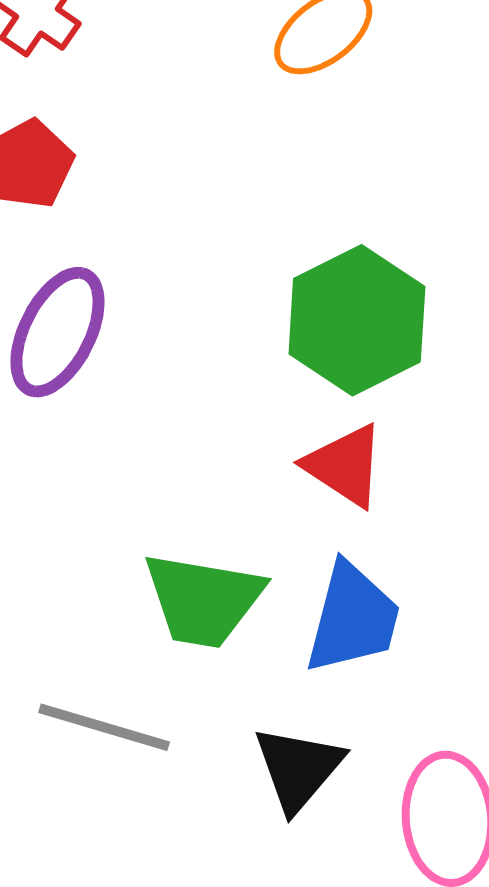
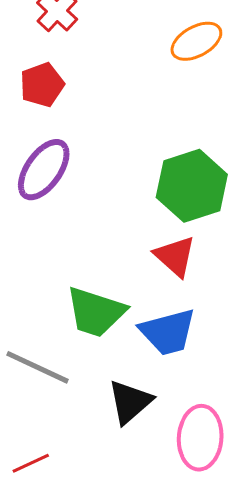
blue trapezoid: (353, 618) -> (168, 332), turned 52

